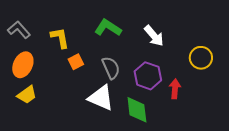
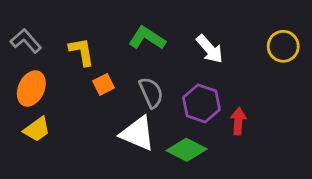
yellow circle: (201, 58) -> (283, 46), moved
green diamond: (137, 110) -> (187, 150), turned -56

